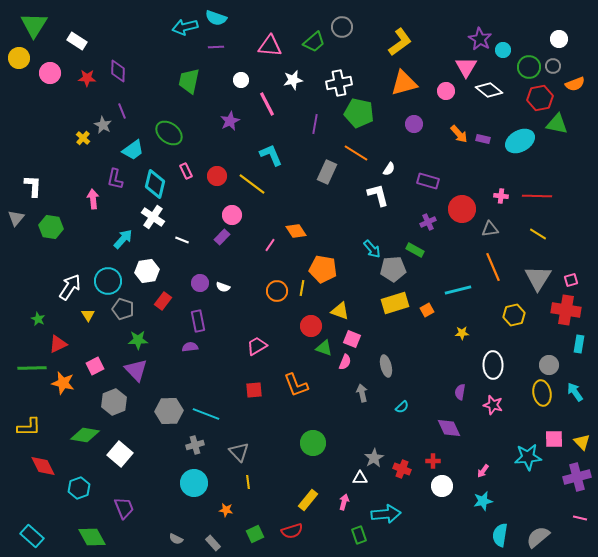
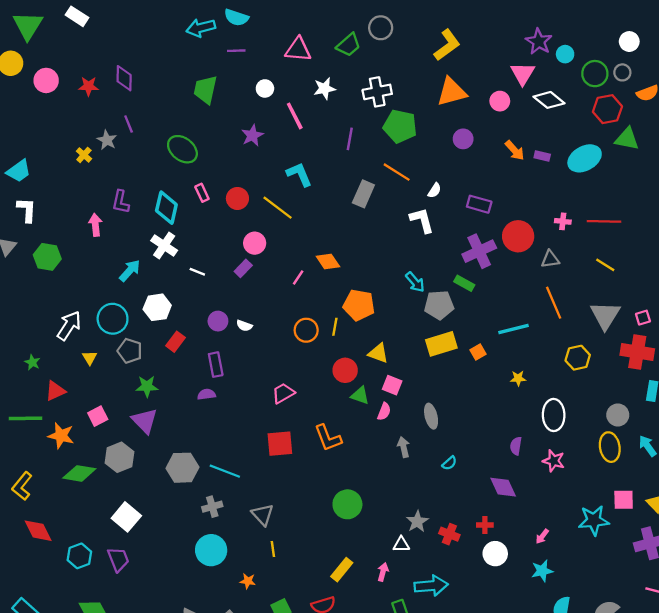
white rectangle: (77, 41) -> (77, 16), moved
cyan trapezoid: (133, 150) -> (19, 171), moved
purple cross: (428, 222) -> (479, 251), size x1.8
red square: (254, 390) -> (280, 444), size x1.4
yellow L-shape: (29, 427) -> (22, 486), turned 130
green diamond: (85, 435) -> (79, 473), moved
purple trapezoid: (124, 508) -> (118, 559), moved

